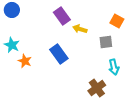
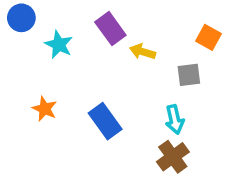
cyan star: (12, 45) -> (59, 45), moved
blue rectangle: (59, 54) -> (105, 121), moved
cyan arrow: (114, 67) -> (175, 119), moved

